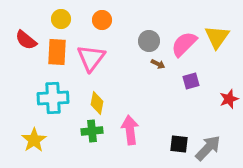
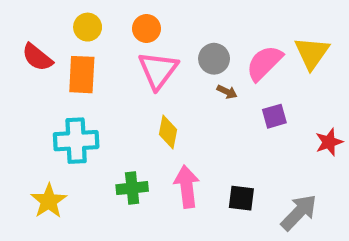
pink triangle: (91, 58) -> (158, 70), moved
yellow diamond: (97, 103) -> (168, 132), moved
black square: (179, 144) -> (241, 198), moved

